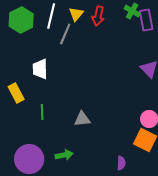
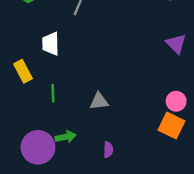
green arrow: (64, 155) -> (66, 137), moved
purple semicircle: (121, 163) -> (108, 150), moved

